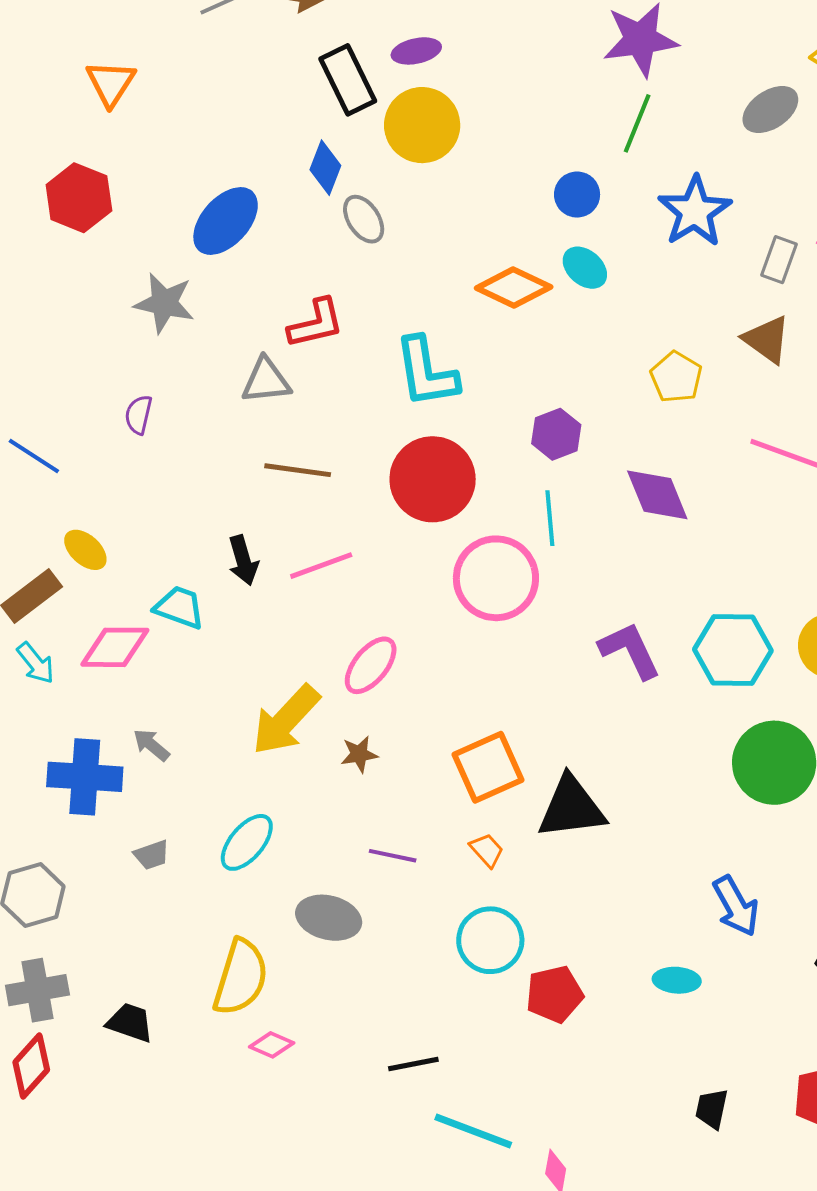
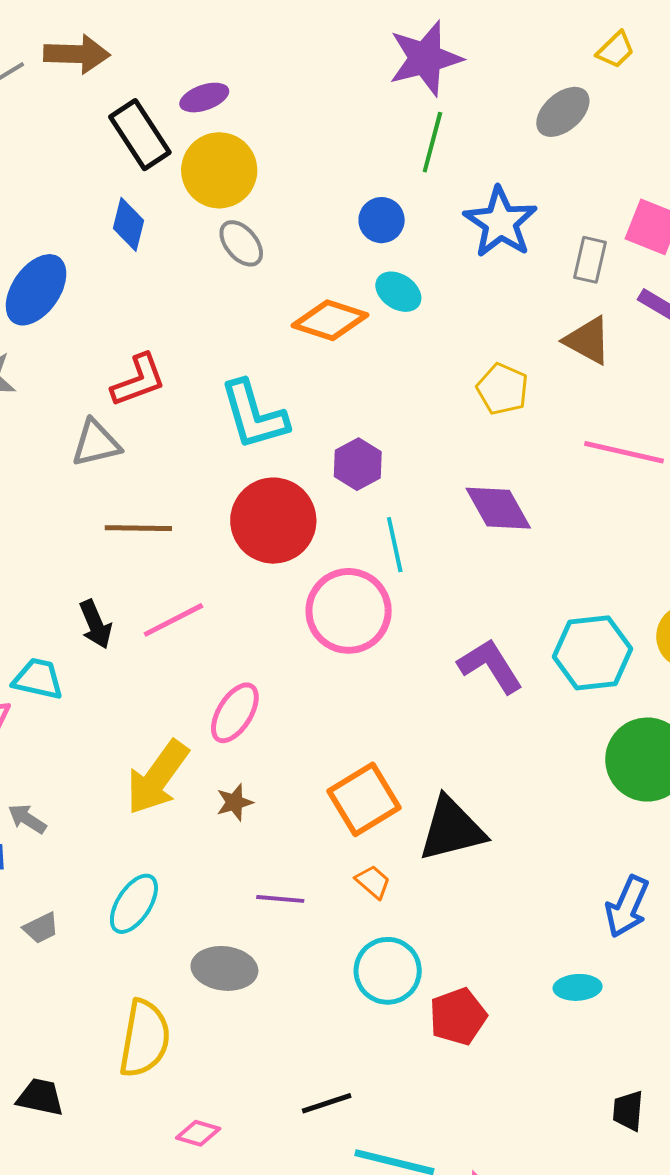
gray ellipse: (364, 219) -> (241, 243), moved
purple hexagon: (556, 434) -> (358, 464), moved
blue arrow: (736, 906) -> (627, 907), turned 60
pink diamond: (272, 1045) -> (198, 1133), moved

